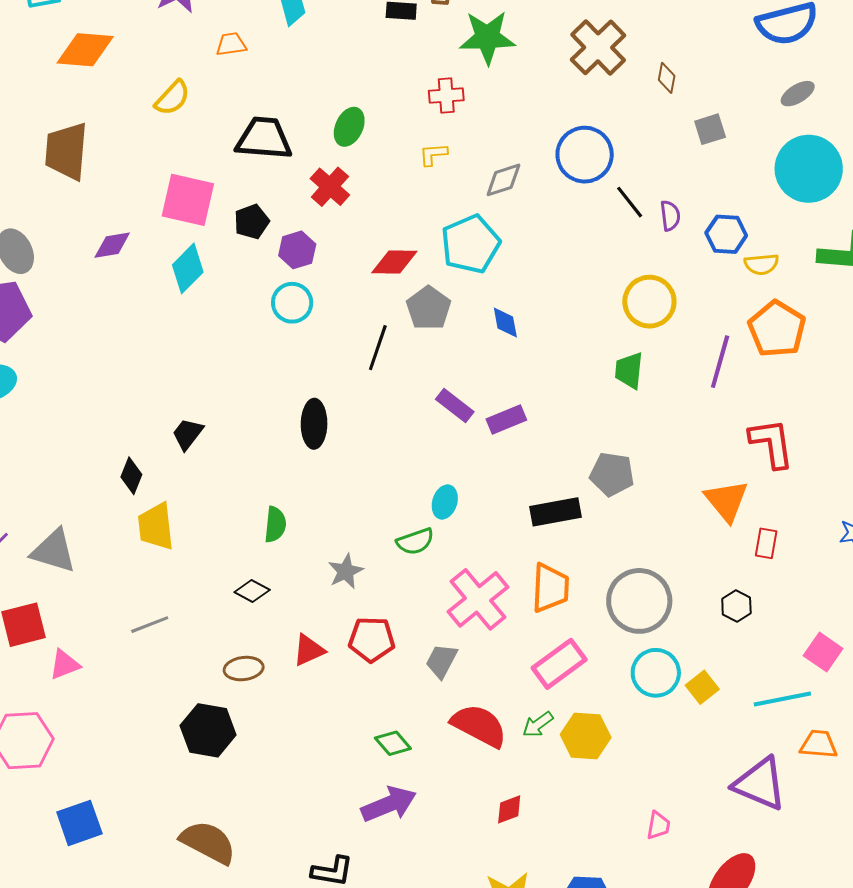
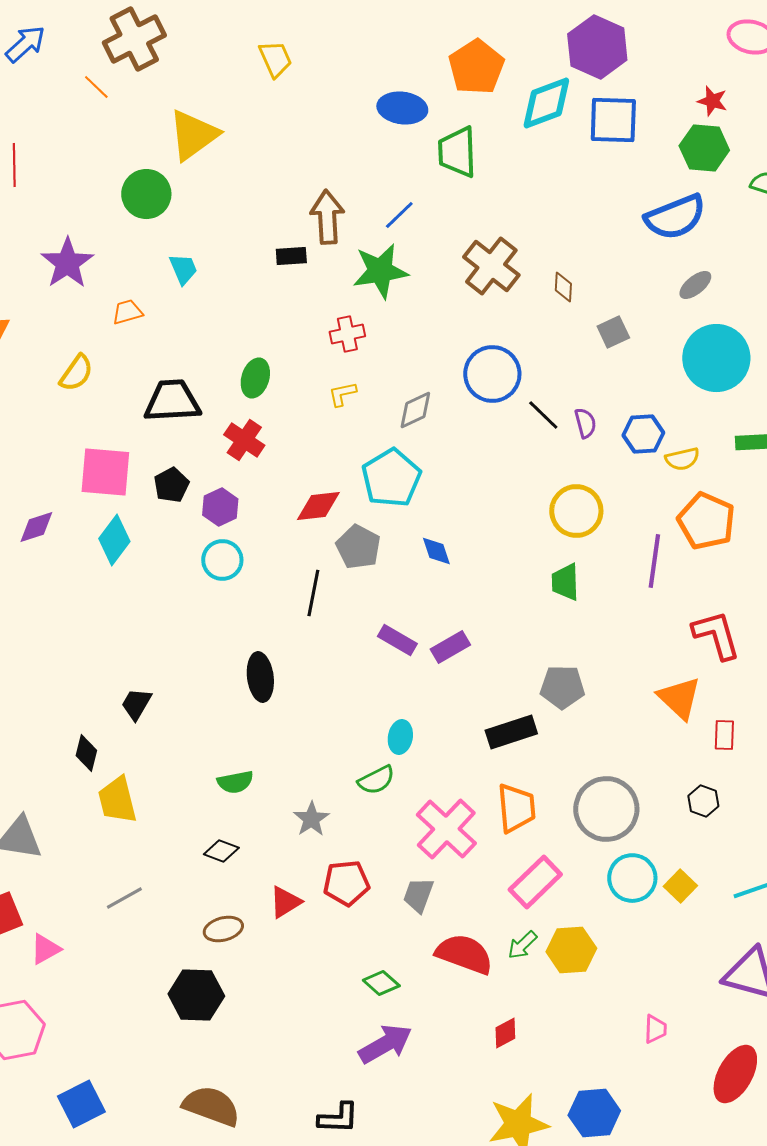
green semicircle: (275, 524) -> (235, 782), turned 81

